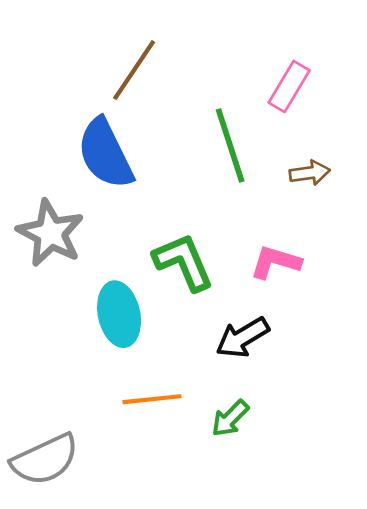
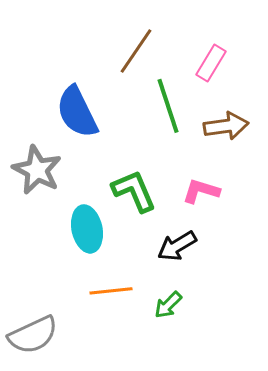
brown line: (134, 70) -> (136, 51), moved
brown arrow: (310, 173) -> (226, 126), size x1.5

